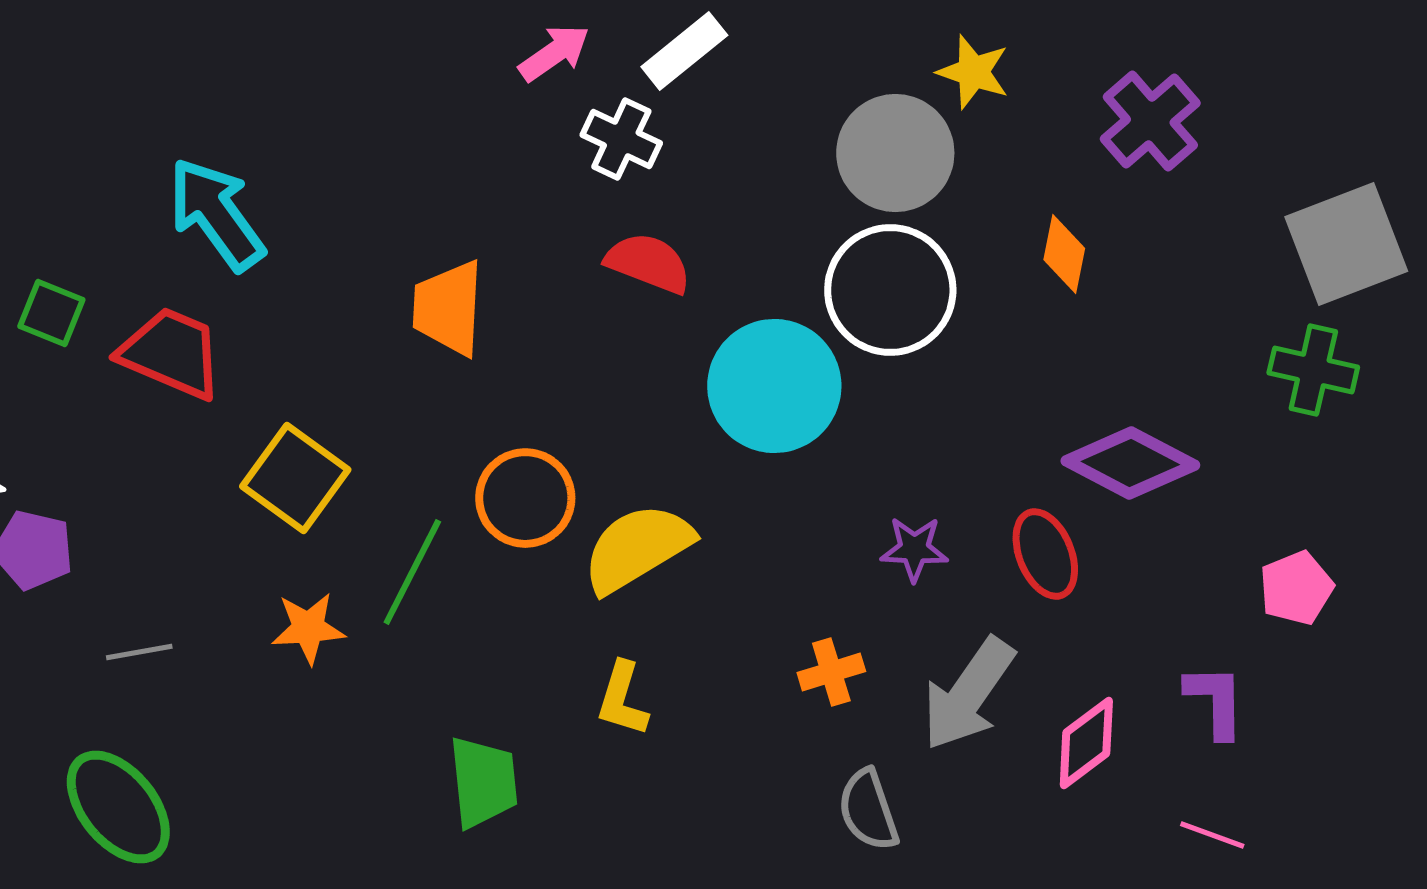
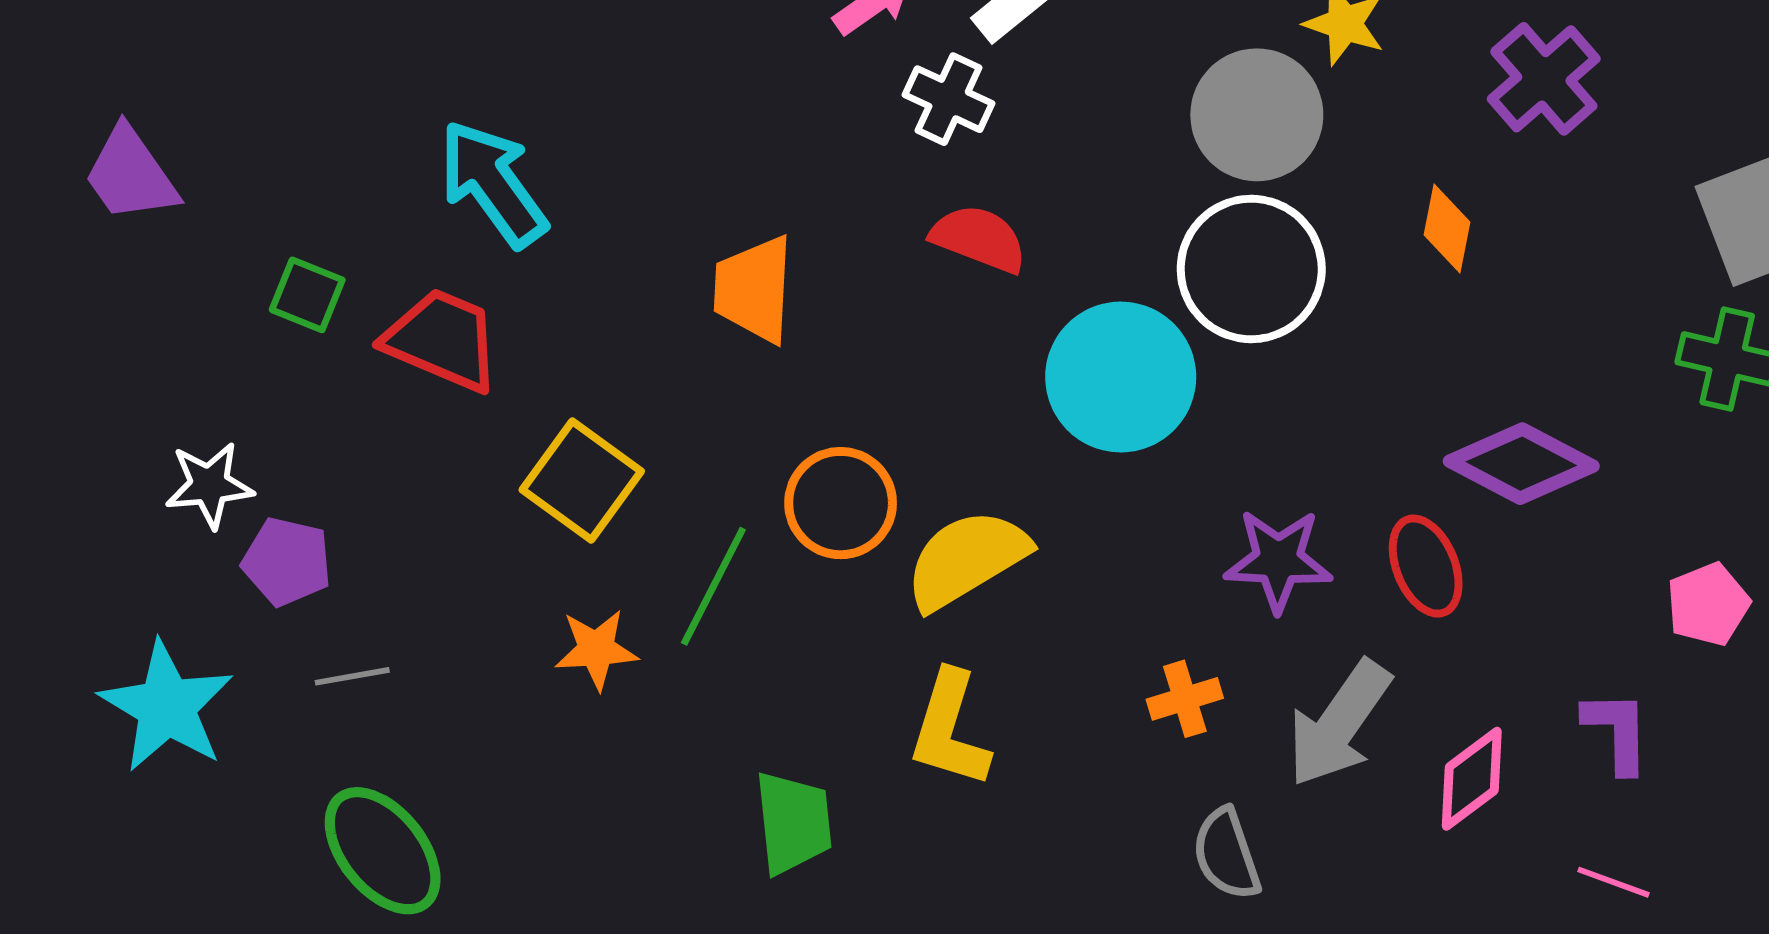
purple star: (914, 549) -> (1278, 560), size x1.4
gray line: (139, 652) -> (352, 676), moved
yellow L-shape: (622, 699) -> (950, 729), size x1.4

